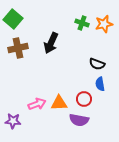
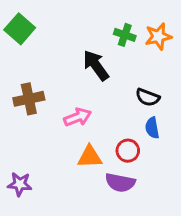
black arrow: (51, 43) -> (96, 65), moved, turned 120
brown cross: (18, 48) -> (29, 99), moved
pink arrow: (37, 104) -> (78, 117), moved

